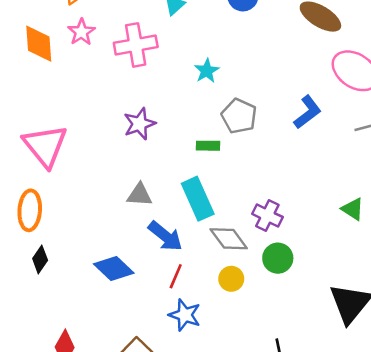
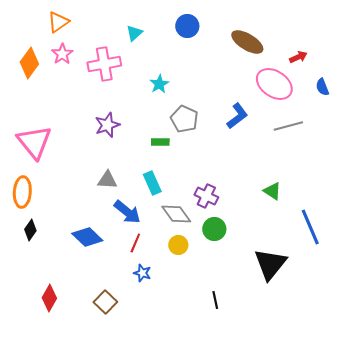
orange diamond: (39, 44) -> (29, 63), turned 40
cyan rectangle: (198, 199) -> (152, 183), size x0.7
blue star: (185, 315) -> (142, 273), size x0.7

